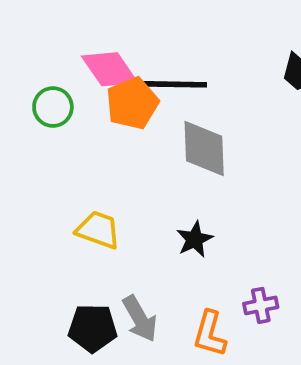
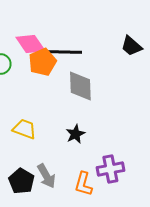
purple cross: (261, 305) -> (110, 169), size x1.5
black pentagon: (93, 328) -> (21, 181), turned 30

